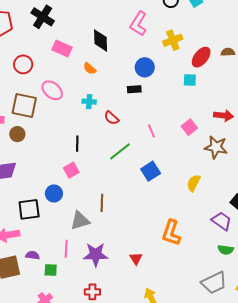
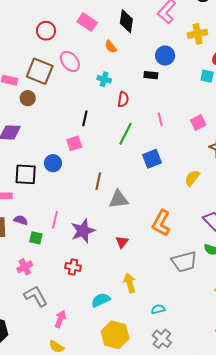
red semicircle: (111, 118) -> (123, 99), turned -133
green line: (120, 151) -> (125, 134), turned -35
gray triangle: (80, 221) -> (118, 199), moved
purple star: (96, 255) -> (83, 231), turned -30
gray trapezoid: (214, 283) -> (184, 262), moved

